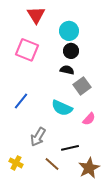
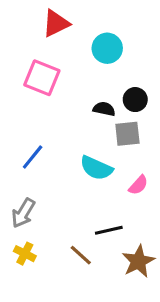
red triangle: (36, 15) -> (56, 23), turned 36
black circle: (71, 51) -> (135, 100), moved
gray square: (82, 86) -> (127, 134), turned 30
gray arrow: (38, 137) -> (23, 213), moved

